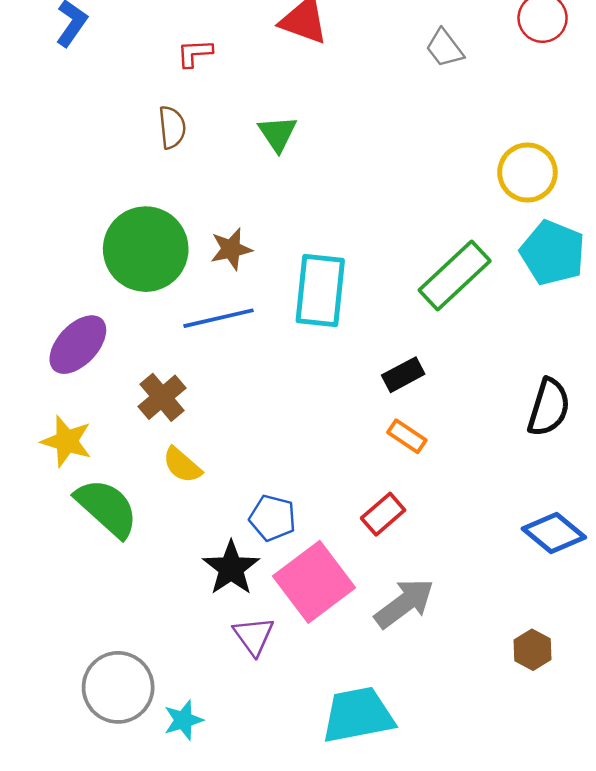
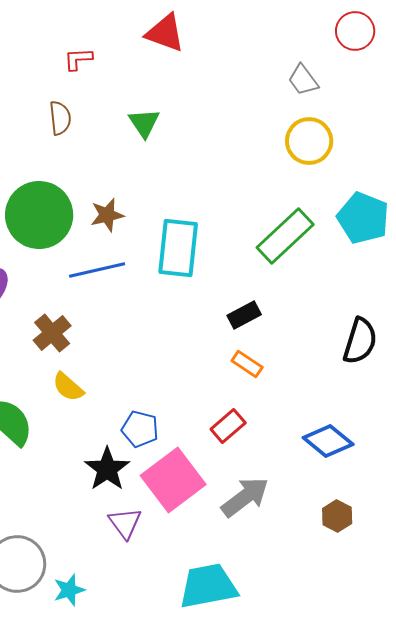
gray trapezoid: (445, 48) -> (303, 80), moved
yellow circle: (527, 172) -> (309, 141), moved
blue diamond: (554, 533) -> (328, 441), moved
brown hexagon: (533, 650) -> (337, 516), moved

